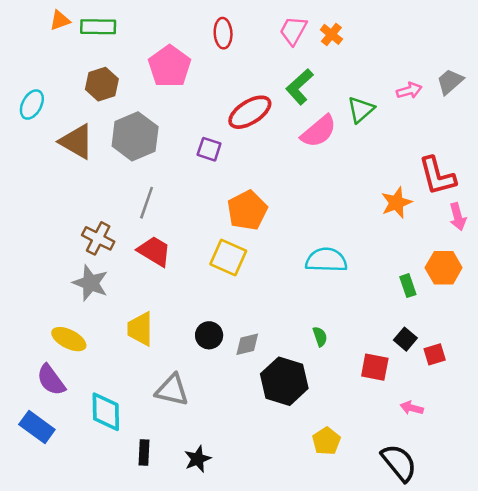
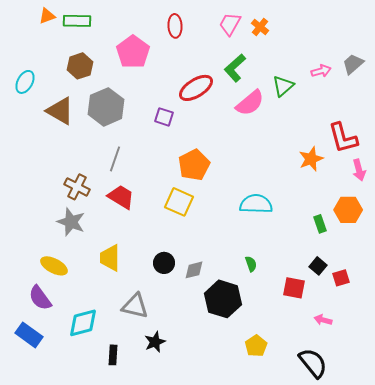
cyan diamond: (106, 412) -> (83, 323), turned 76
black star: (198, 459) -> (155, 342), moved

